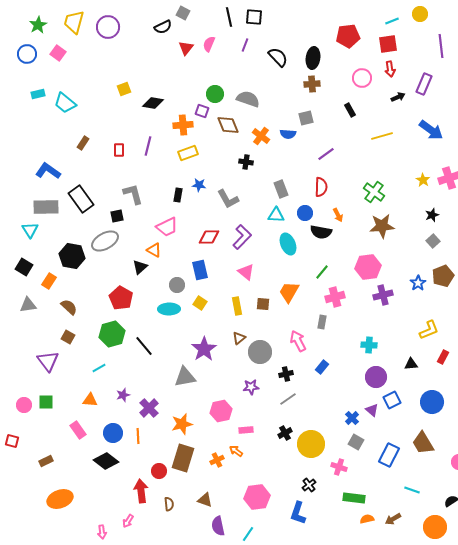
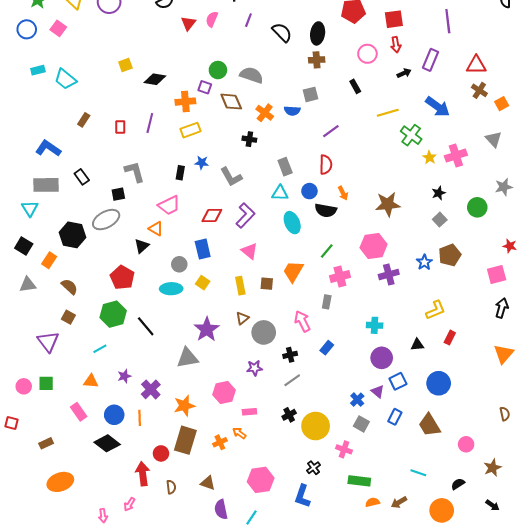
green cross: (374, 192) -> (411, 135), moved
black rectangle: (81, 199) -> (82, 177), size x0.6
blue rectangle: (389, 455) -> (395, 417), moved, size x0.7

